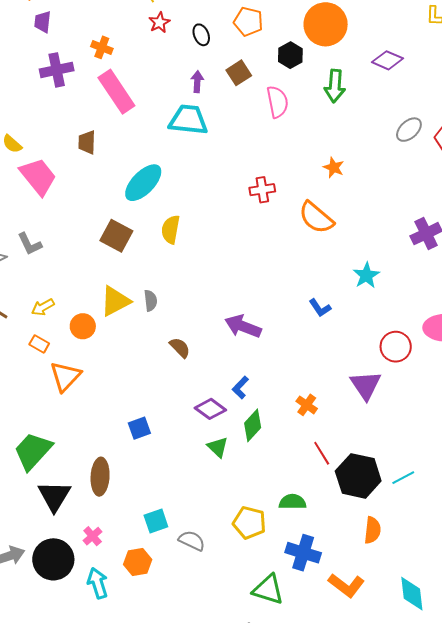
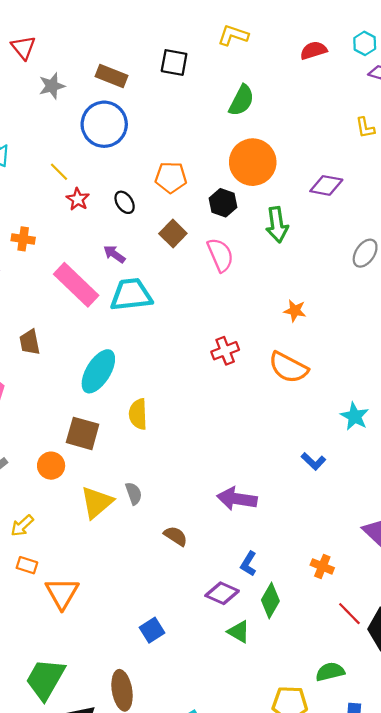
purple arrow: (197, 82) -> (114, 254), moved, turned -45
pink rectangle: (116, 92) -> (76, 285), moved
orange circle: (83, 326) -> (51, 466), moved

